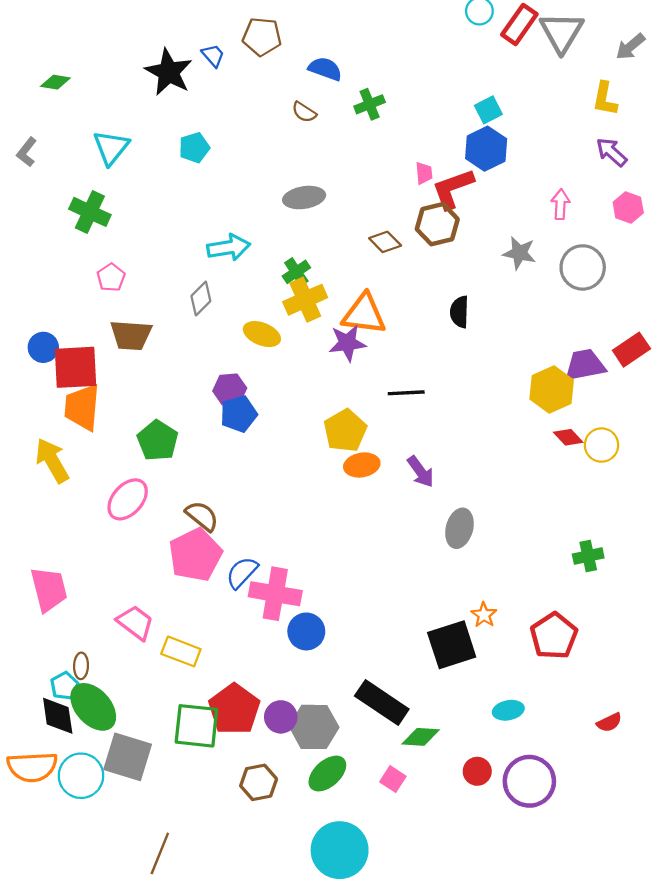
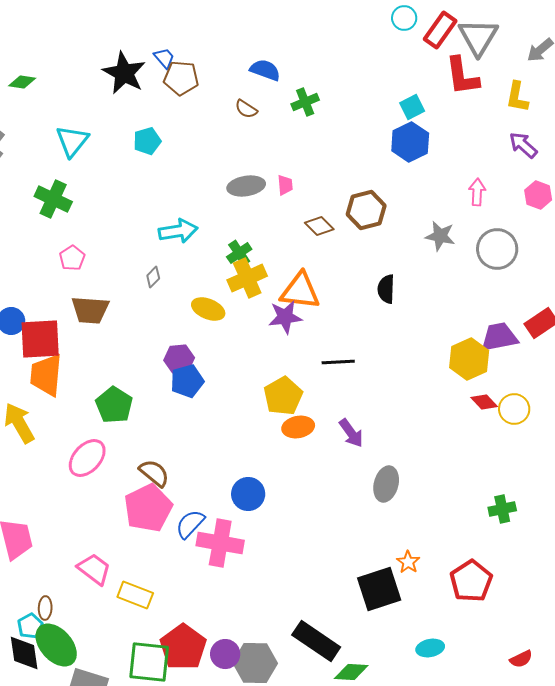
brown pentagon: (262, 37) -> (181, 78), moved
pink trapezoid: (424, 173) -> (285, 185), moved
red L-shape: (453, 189) -> (462, 76), moved, turned -78
gray diamond: (201, 299) -> (153, 277), size x0.7
blue circle: (306, 631) -> (248, 494), moved

